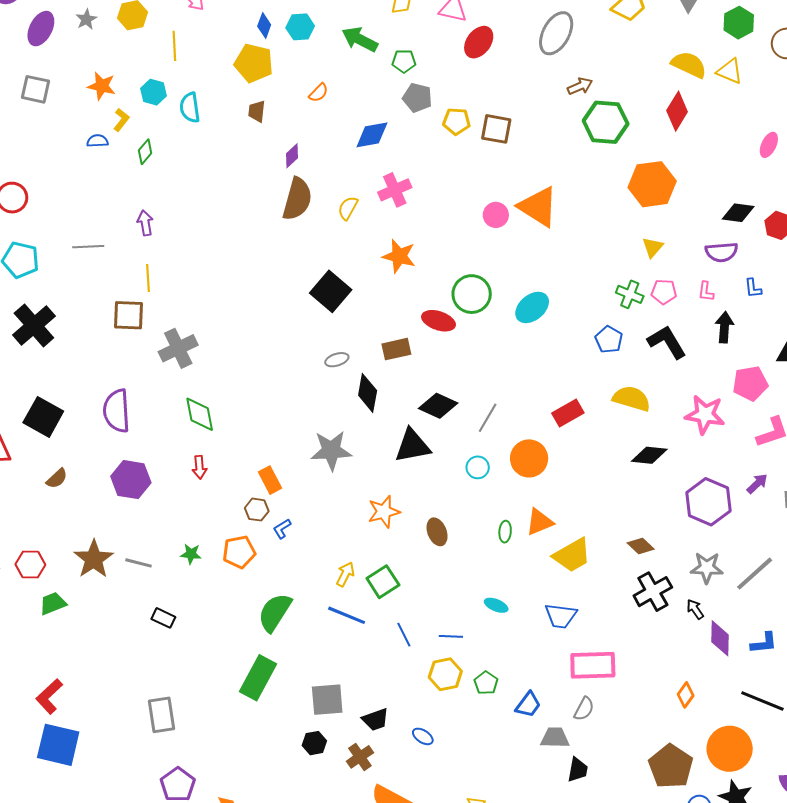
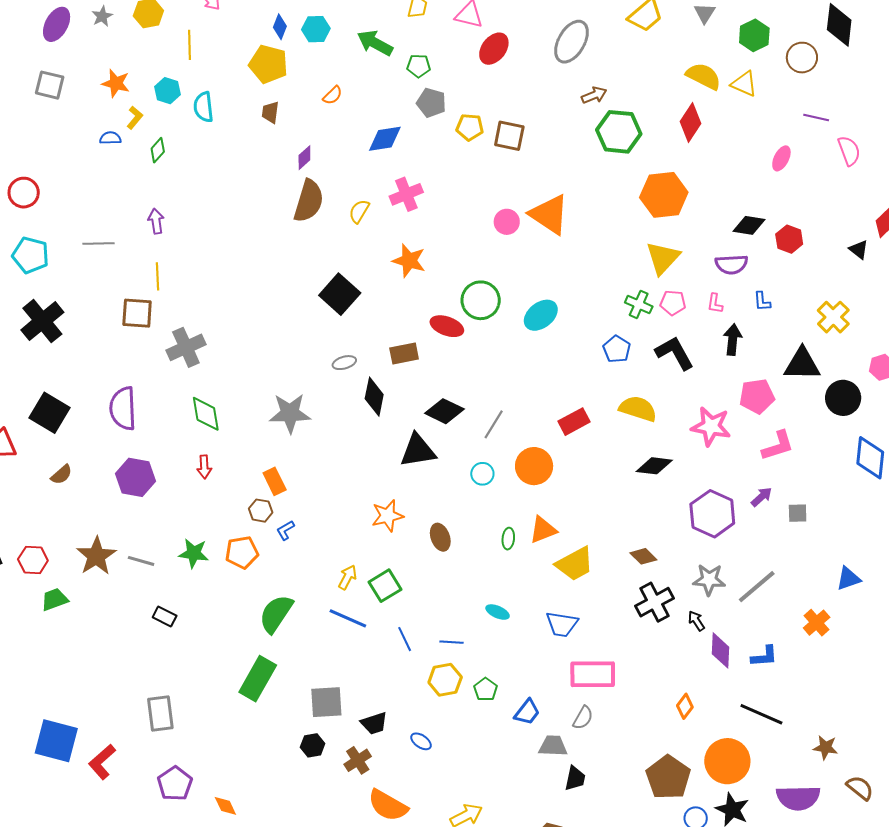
yellow triangle: (653, 247) -> (663, 258), size x1.6
gray star: (331, 451) -> (290, 413), moved
green star: (191, 554) -> (194, 553), size x1.4
red L-shape: (49, 696) -> (102, 762), moved

